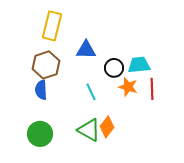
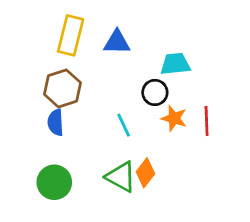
blue triangle: (86, 50) -> (117, 42), moved
cyan trapezoid: (139, 65) -> (175, 64), moved

